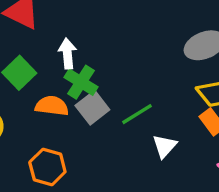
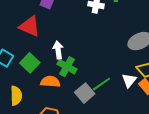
gray square: (92, 108) -> (85, 93), moved
white triangle: (164, 146) -> (129, 80), moved

